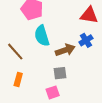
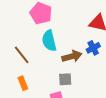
orange rectangle: (18, 80) -> (23, 83), turned -40

